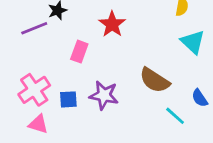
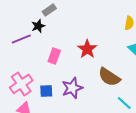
red star: (112, 24) -> (87, 49), moved
purple star: (104, 95) -> (72, 88), turned -30

